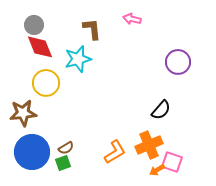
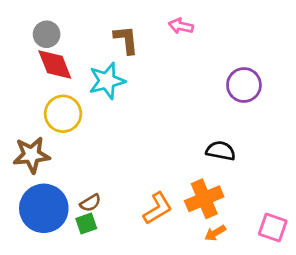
black semicircle: (161, 110) -> (221, 151), turned -120
pink square: (172, 162) -> (273, 228), moved

